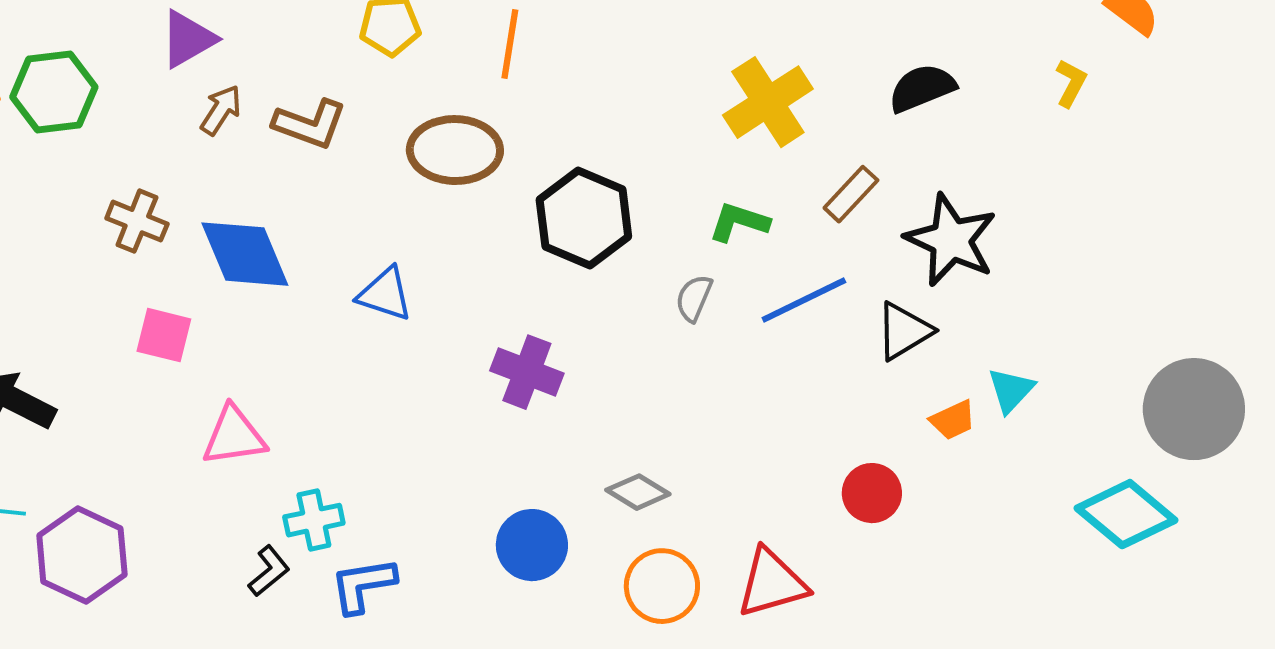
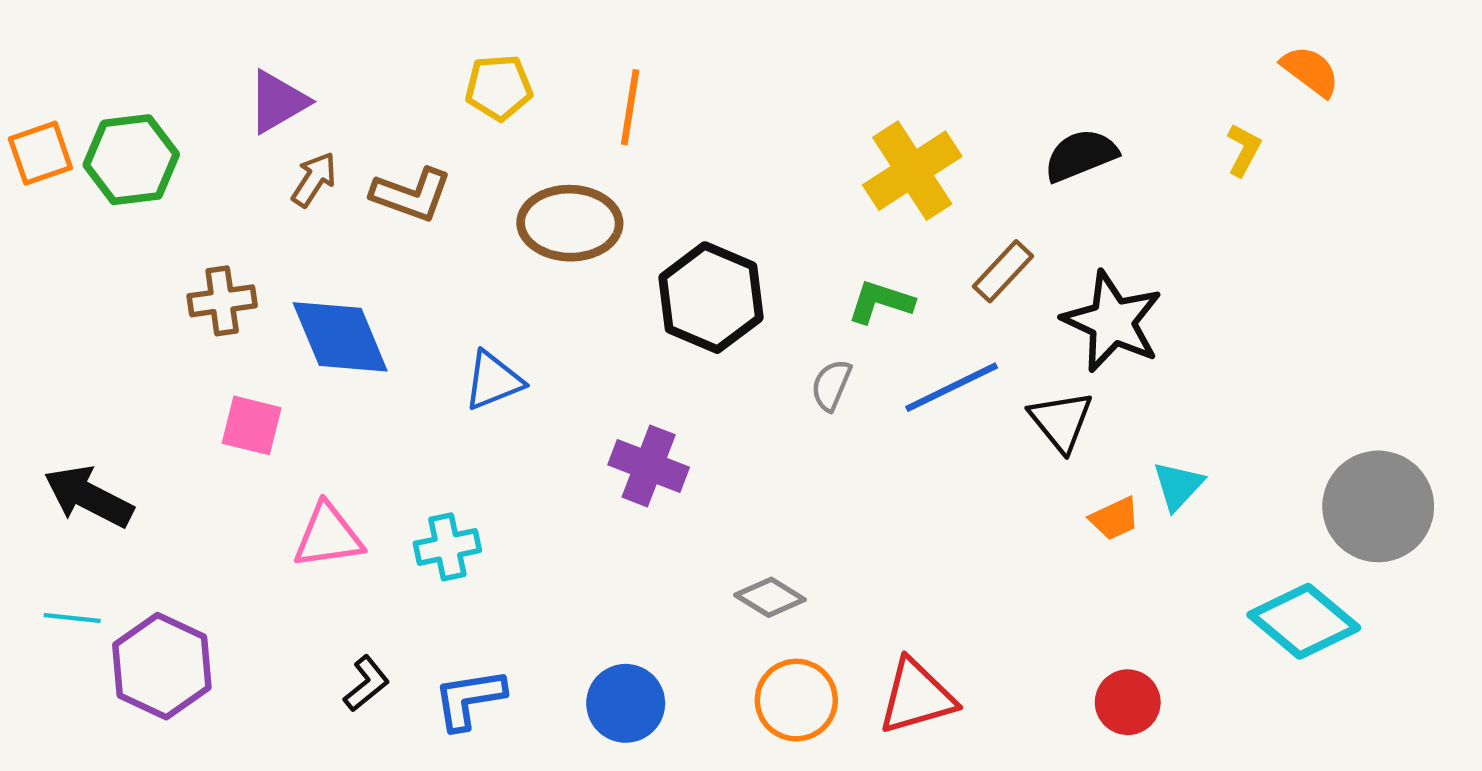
brown cross: (137, 221) -> (222, 301), turned -30
blue triangle: (385, 294) -> (493, 381), turned -40
black triangle: (904, 331) -> (1061, 421), turned -38
red circle: (872, 493) -> (1128, 702), moved
cyan cross: (314, 520) -> (447, 547), moved
blue circle: (532, 545) -> (626, 703), moved

